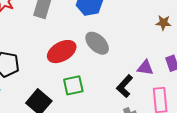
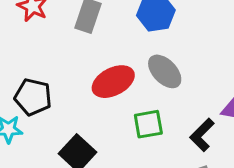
green square: (73, 85) -> (148, 124), moved

